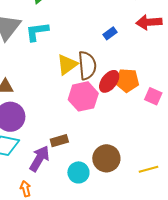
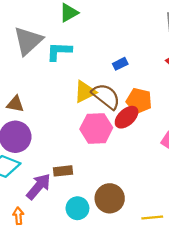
blue rectangle: (110, 33) -> (120, 64), moved
brown semicircle: (87, 65) -> (106, 96), turned -56
orange pentagon: (127, 80) -> (139, 101), moved

